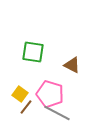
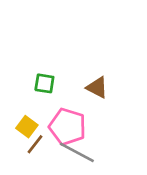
green square: (33, 52) -> (44, 83), moved, size x0.7

